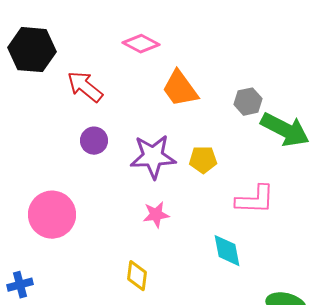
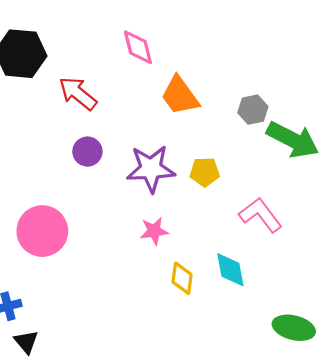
pink diamond: (141, 44) -> (138, 47), turned 48
pink L-shape: (255, 200) -> (260, 215), turned -129
yellow diamond: (137, 276) -> (182, 278), moved

